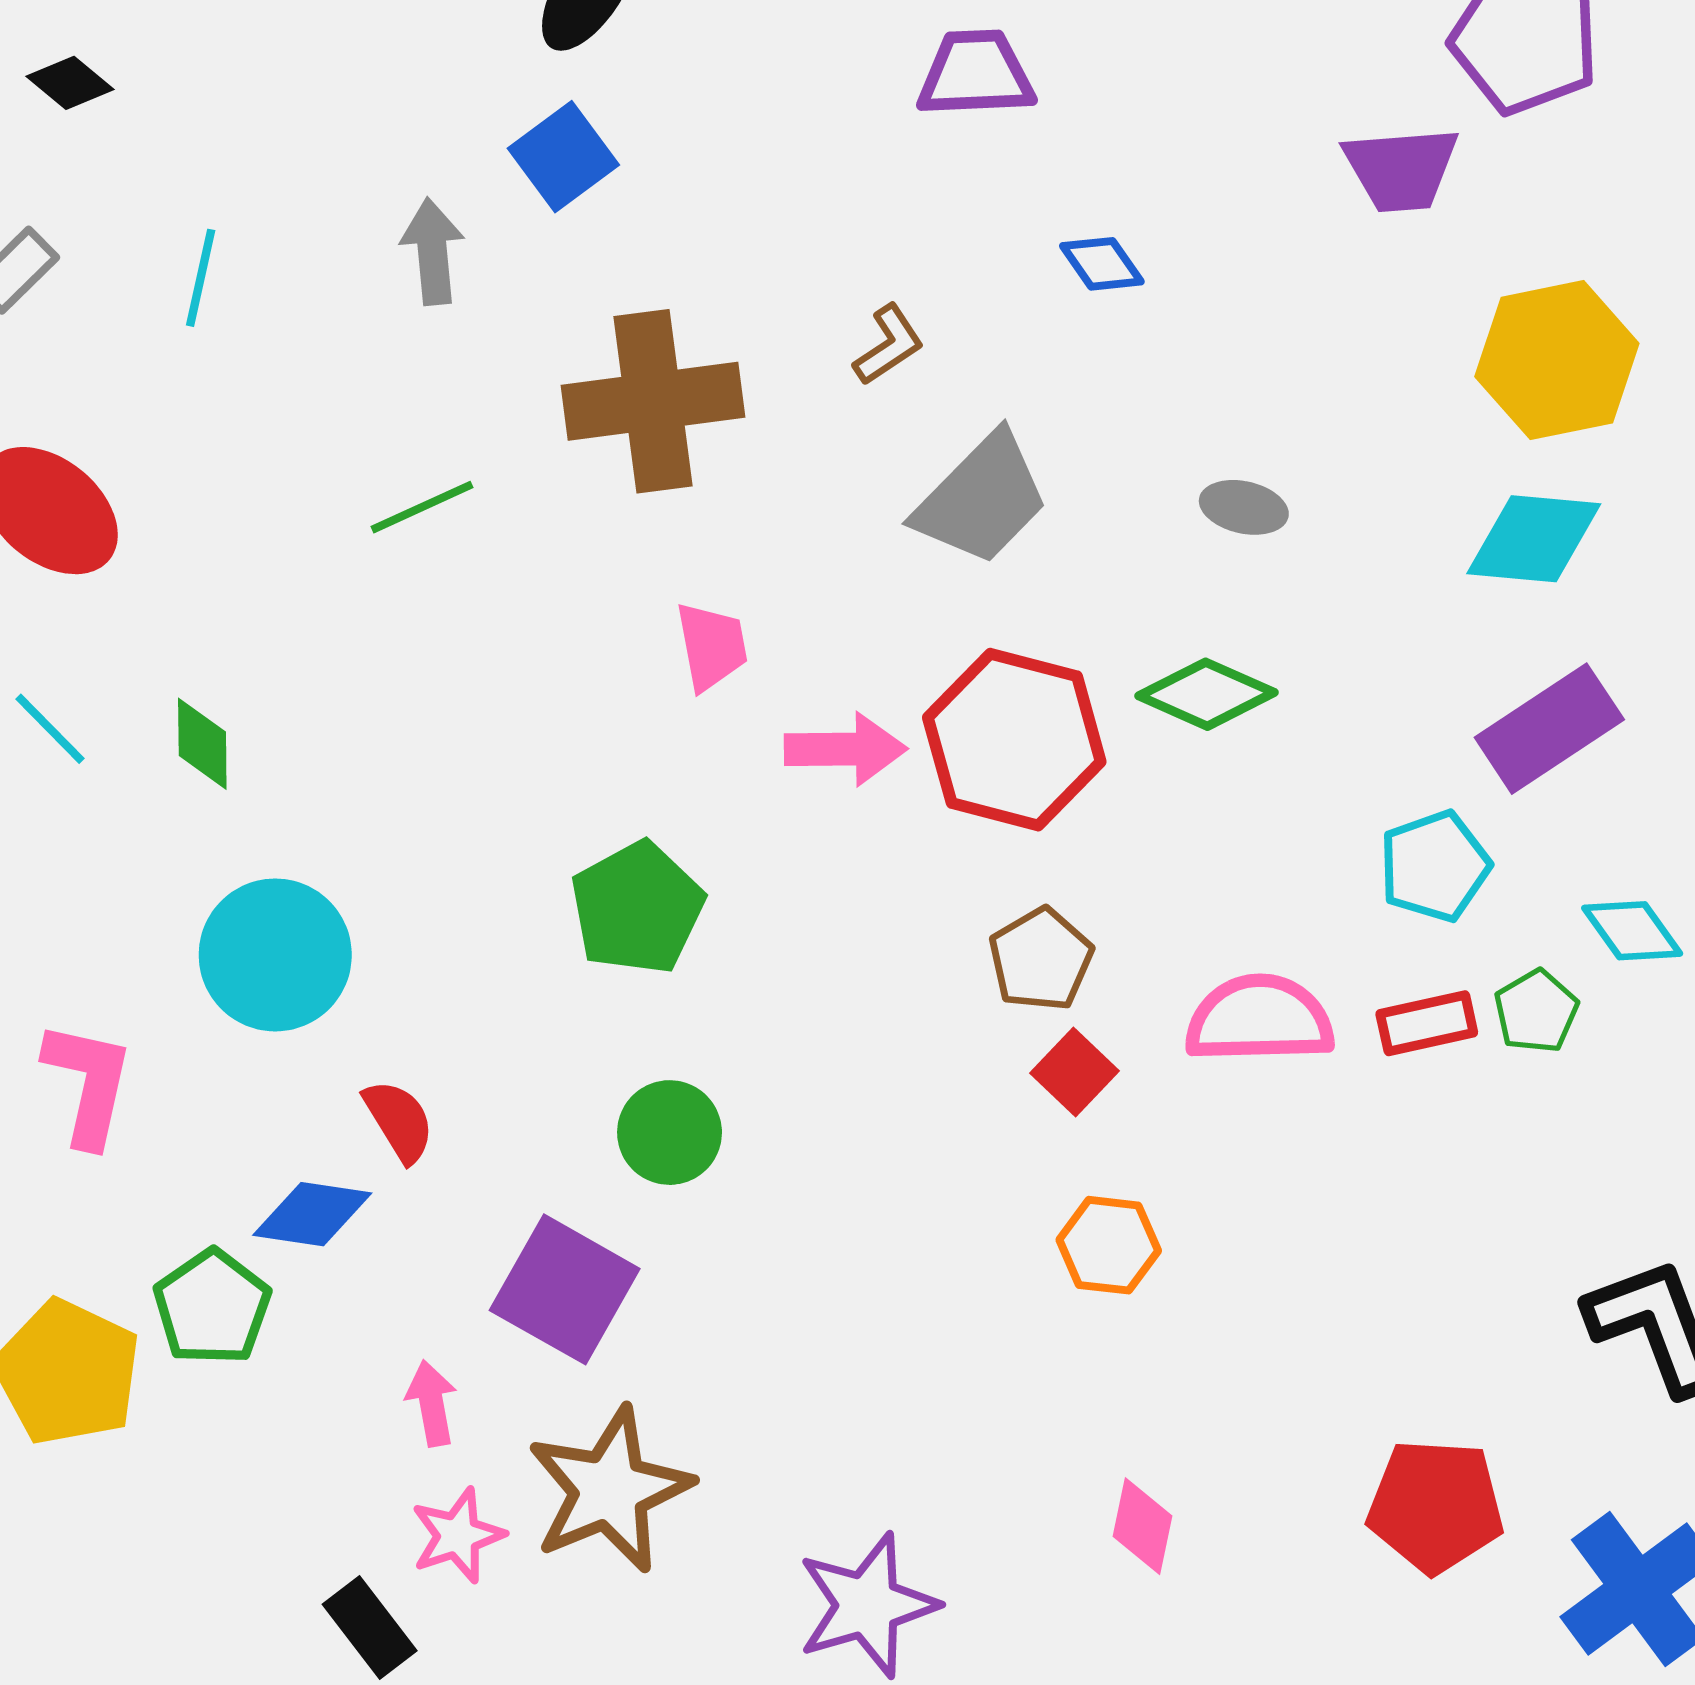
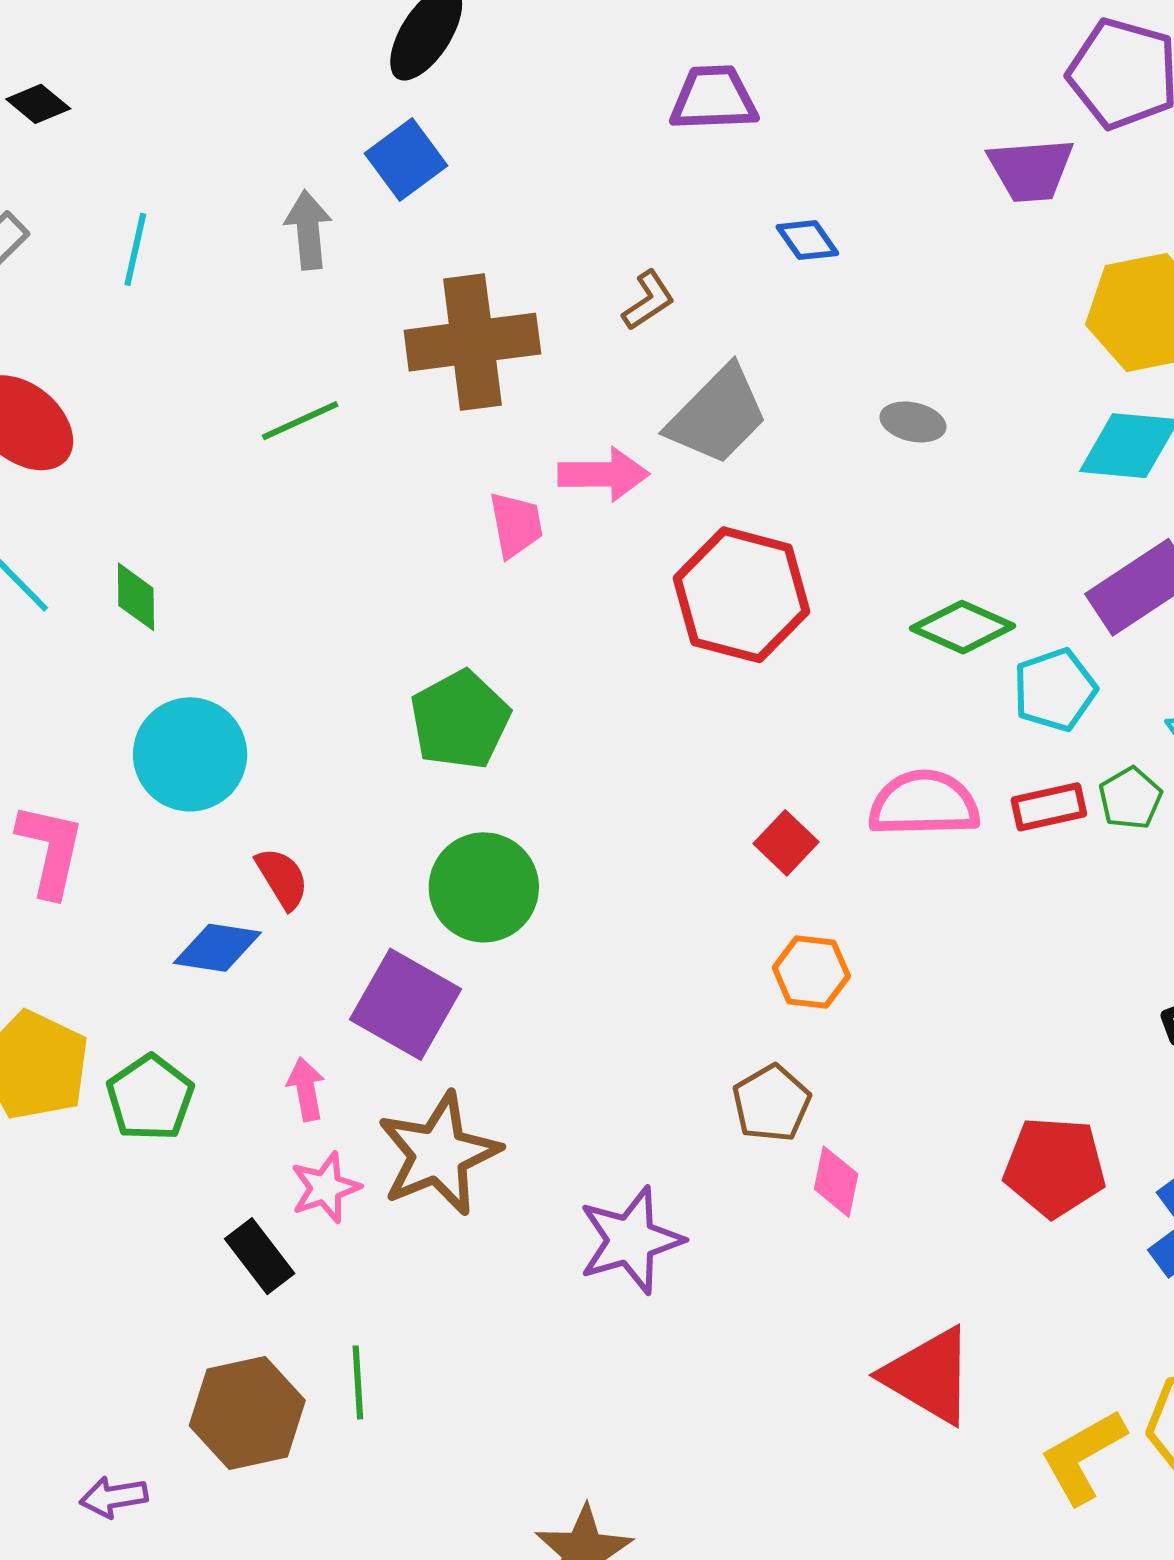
green diamond: (1207, 694) -> (962, 627), moved
pink arrow: (845, 749) -> (604, 474), moved
brown pentagon: (1041, 959) -> (771, 1103), moved
green circle: (670, 1133) -> (484, 887), size x1.4
green pentagon: (212, 1307) -> (150, 1098), moved

